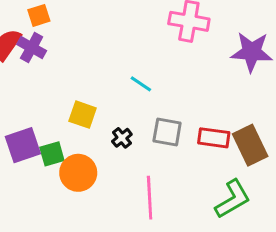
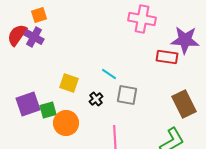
cyan line: (141, 84) -> (109, 74), moved
red rectangle: (214, 138) -> (167, 57), moved

